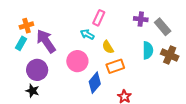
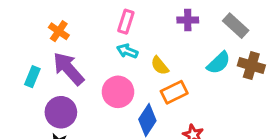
pink rectangle: (99, 18) -> (126, 22), moved
purple cross: (141, 19) -> (188, 20), moved
orange cross: (26, 26) -> (59, 31), moved, turned -32
cyan semicircle: (148, 50) -> (219, 63), turned 54

